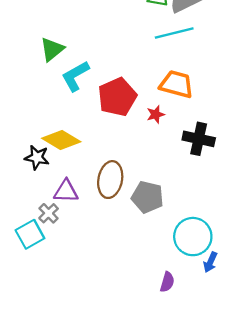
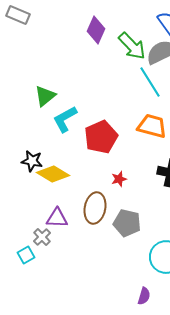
cyan line: (174, 33) -> (150, 82), turned 72
red star: (156, 114) -> (119, 179), moved
black star: (37, 157) -> (32, 161), moved
cyan square: (30, 234) -> (26, 255), size x0.7

